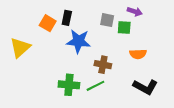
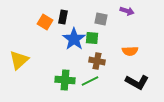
green square: (124, 27) -> (92, 38), moved
blue star: (79, 41) -> (74, 39), turned 30
yellow triangle: (20, 48) -> (19, 60), moved

